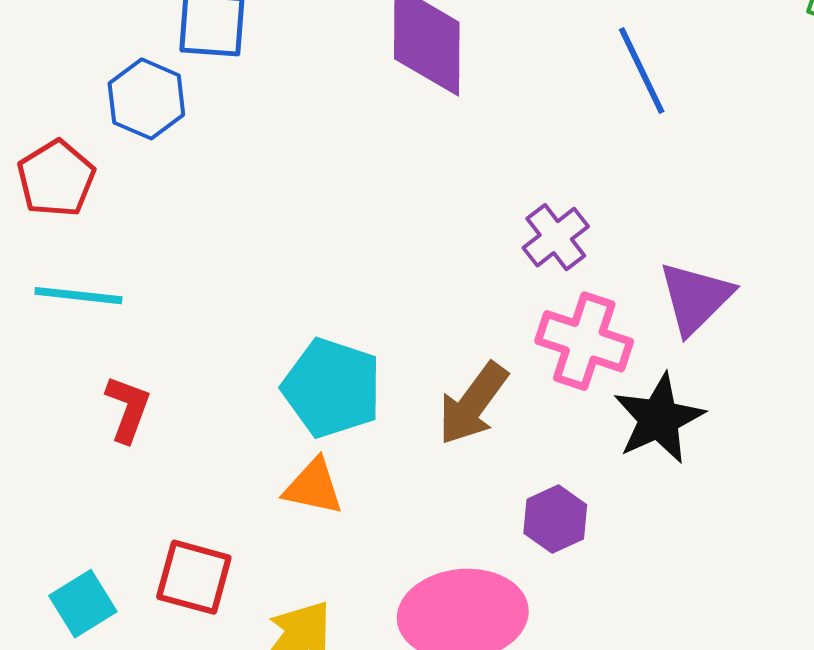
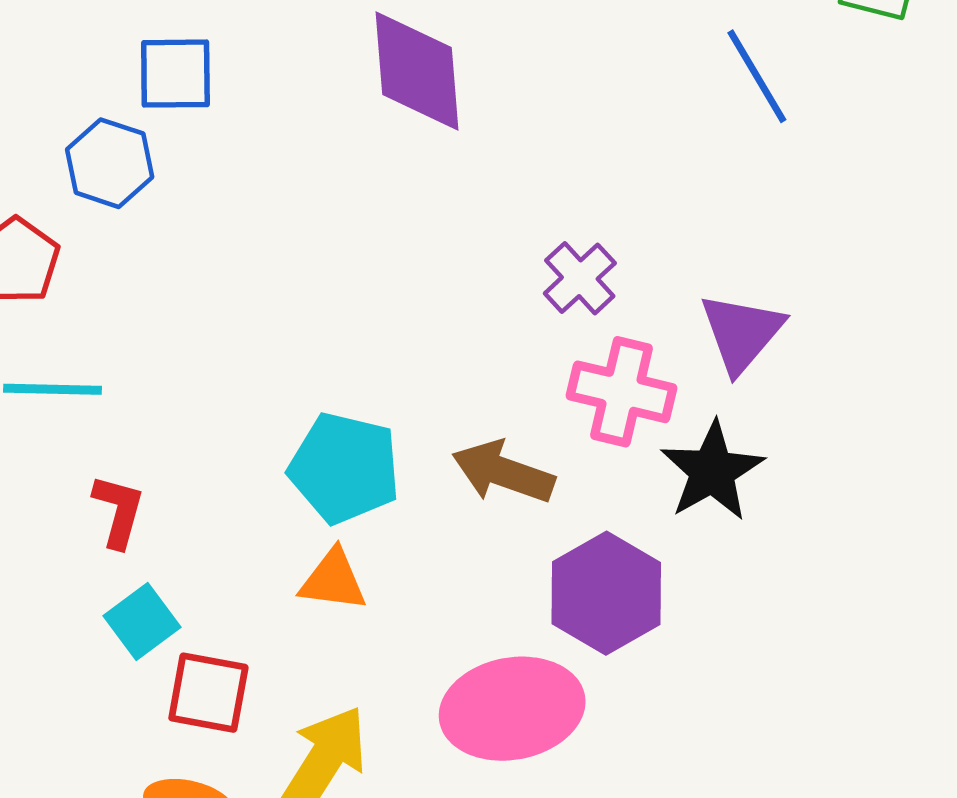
blue line: (642, 71) -> (757, 76), moved
brown arrow: (473, 404) -> (503, 472), turned 78
purple hexagon: (555, 519) -> (606, 593), size x1.6
cyan square: (83, 604) -> (142, 622), moved

